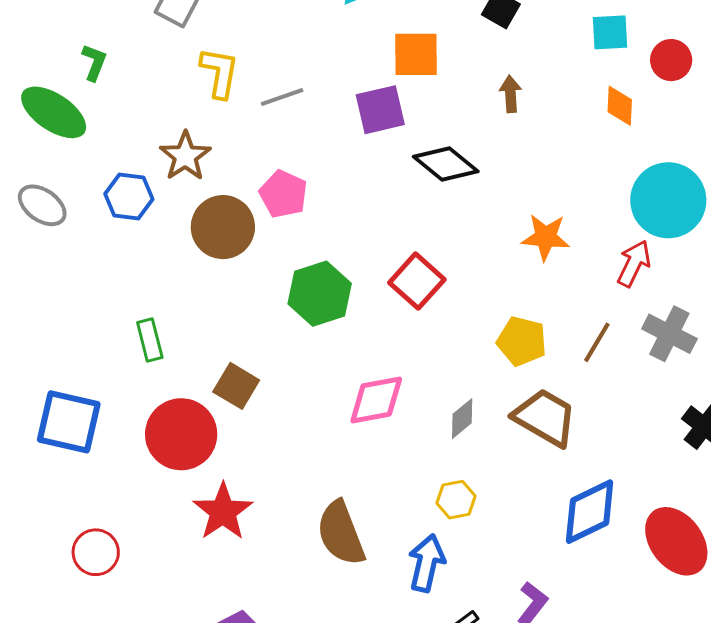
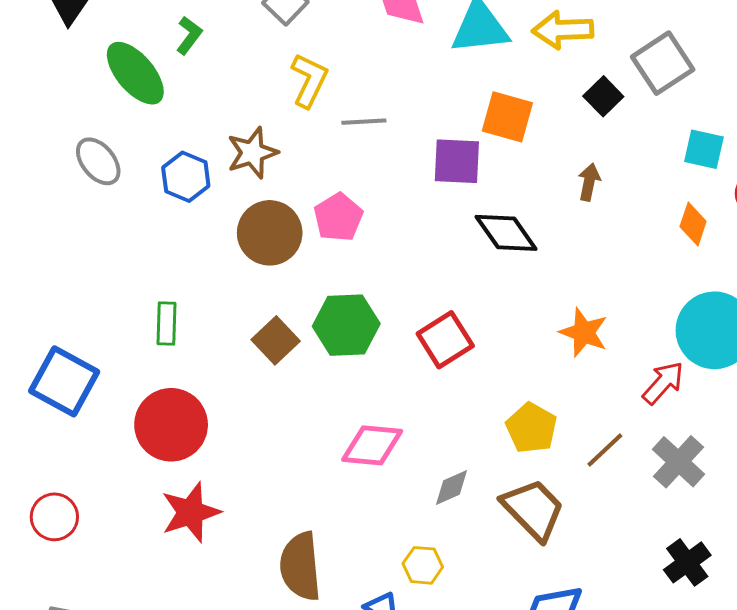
brown square: (236, 386) -> (276, 340), moved

